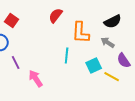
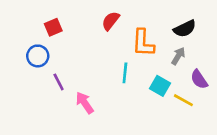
red square: (12, 21) -> (53, 27), turned 32
gray arrow: (108, 43) -> (178, 56), turned 88
cyan square: (94, 66) -> (160, 86), turned -35

